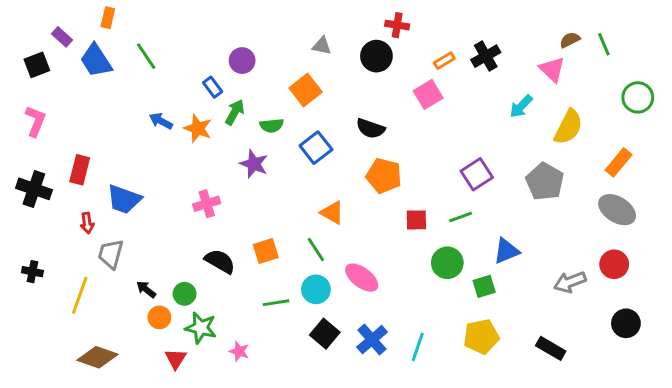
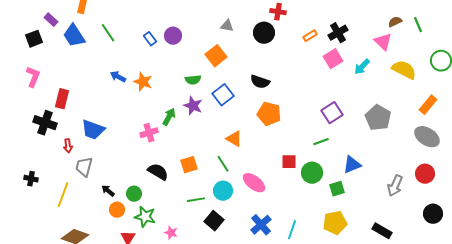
blue rectangle: (213, 87) -> (150, 39), moved
pink square: (428, 94) -> (333, 59), moved
green arrow: (235, 112) -> (169, 117), moved
yellow semicircle: (568, 127) -> (404, 70), moved, turned -90
purple star: (254, 164) -> (193, 106), moved
red rectangle: (80, 170) -> (62, 99), moved
black cross: (34, 189) -> (45, 123), moved
red square: (416, 220) -> (289, 162), moved
gray arrow: (570, 282) -> (395, 186), turned -45
black square: (325, 334) -> (214, 221), moved

